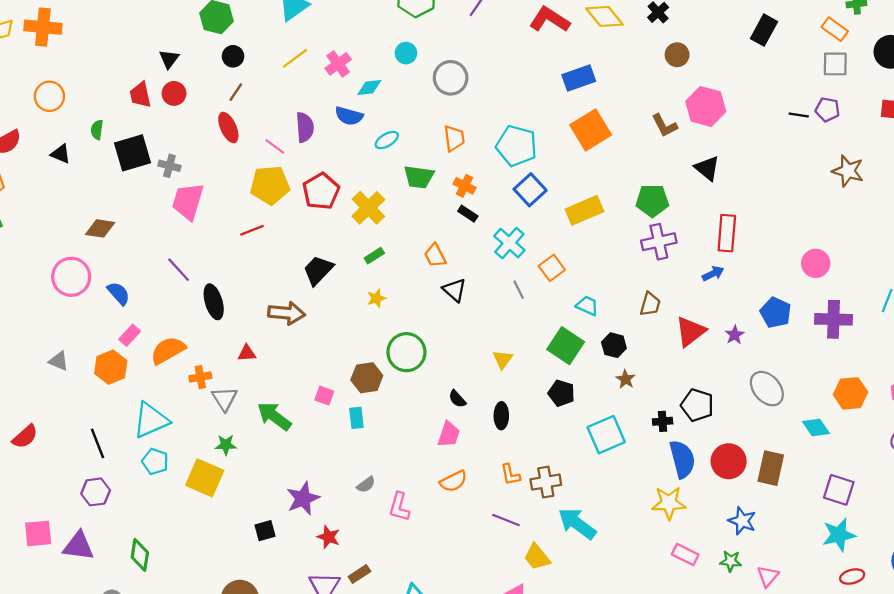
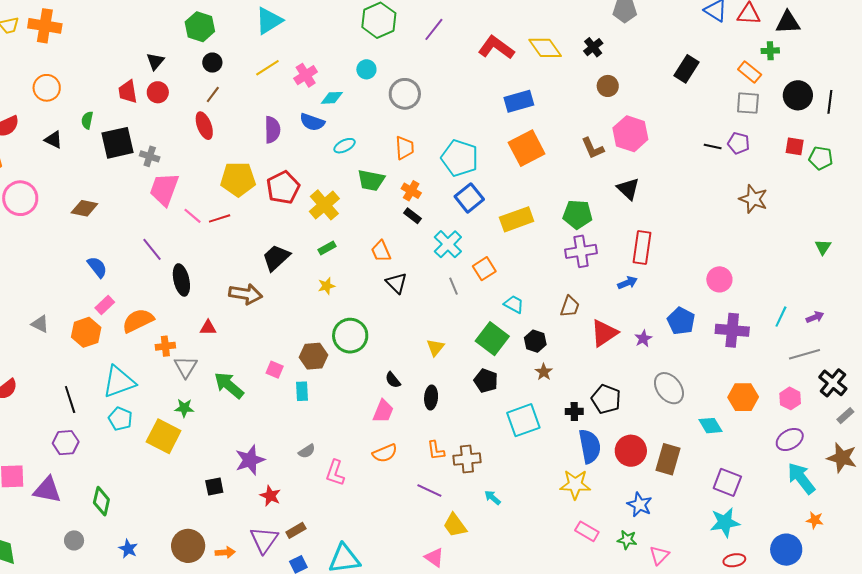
pink line: (275, 146) -> (193, 216), moved
pink circle: (71, 277) -> (20, 198), moved
cyan arrow: (577, 523) -> (492, 498), size x0.5

